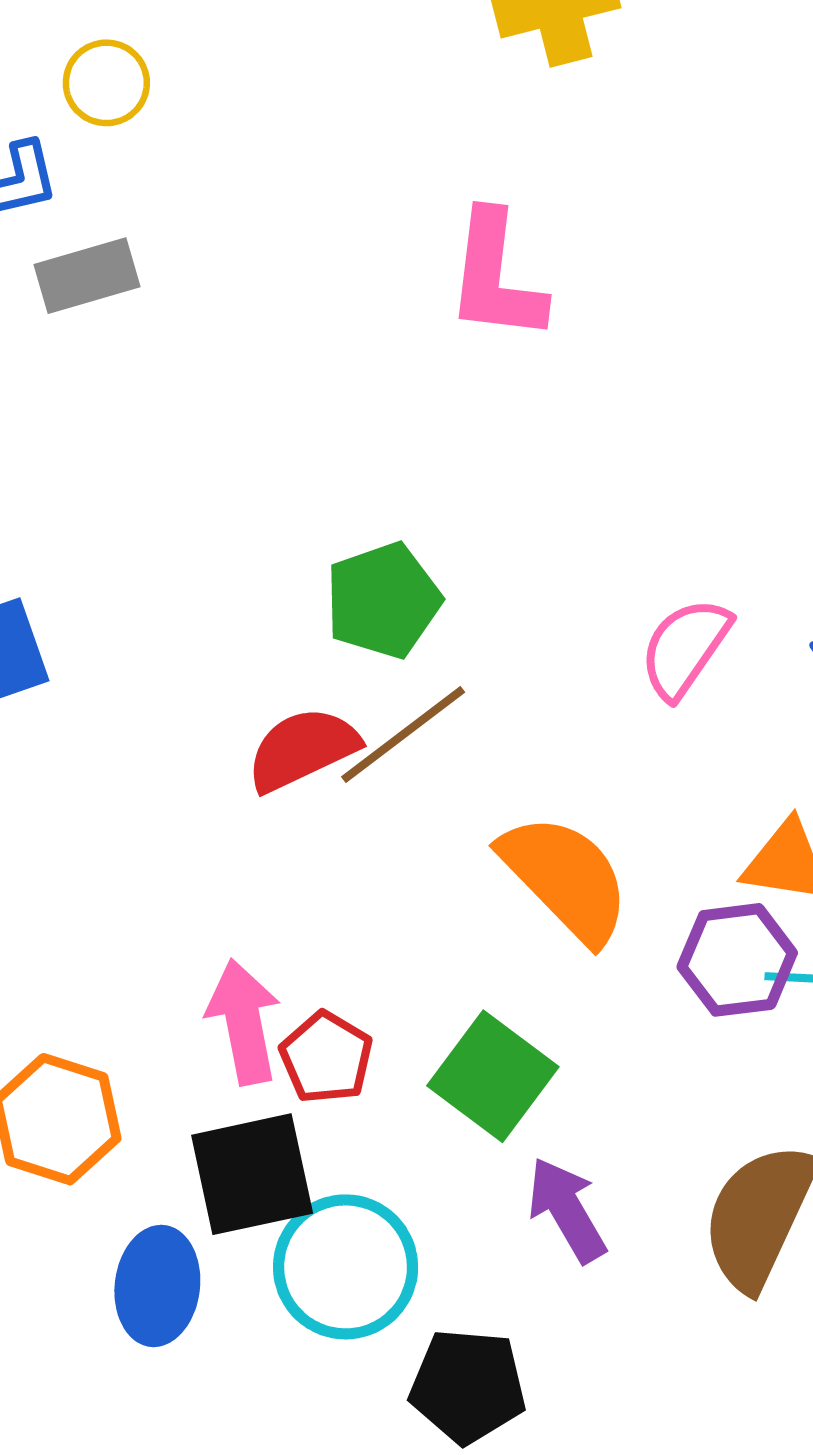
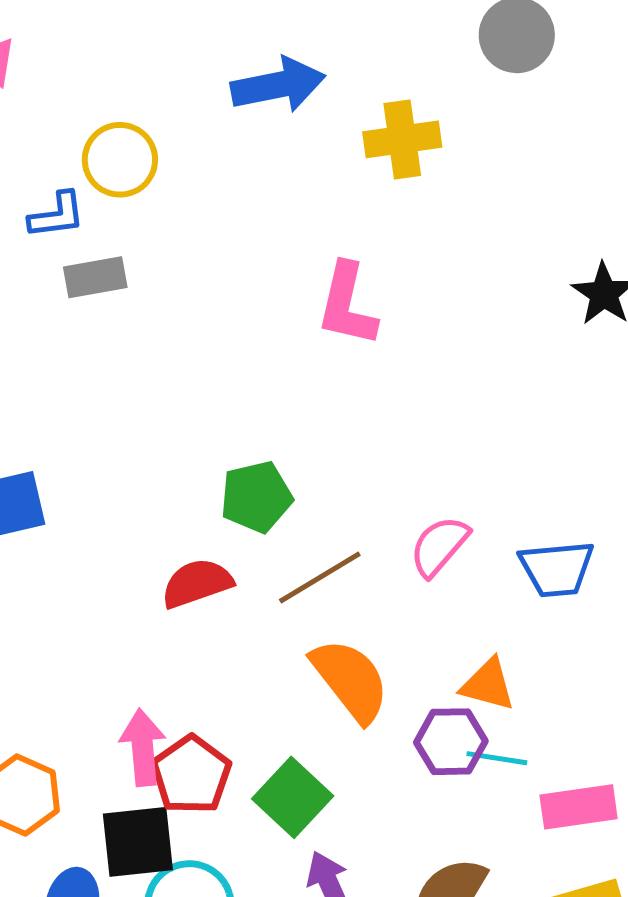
yellow circle: (106, 83) -> (120, 160), size x1.4
brown line: (403, 734) -> (320, 578), moved
red pentagon: (326, 1058) -> (191, 775), size x1.4

